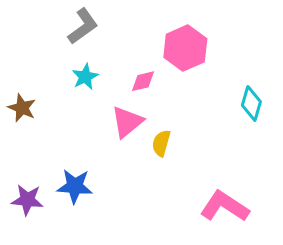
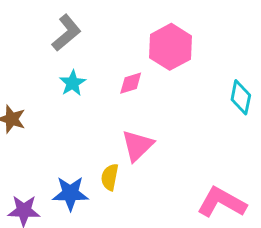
pink triangle: (127, 122) -> (137, 146), moved
yellow semicircle: (161, 143) -> (110, 177), moved

